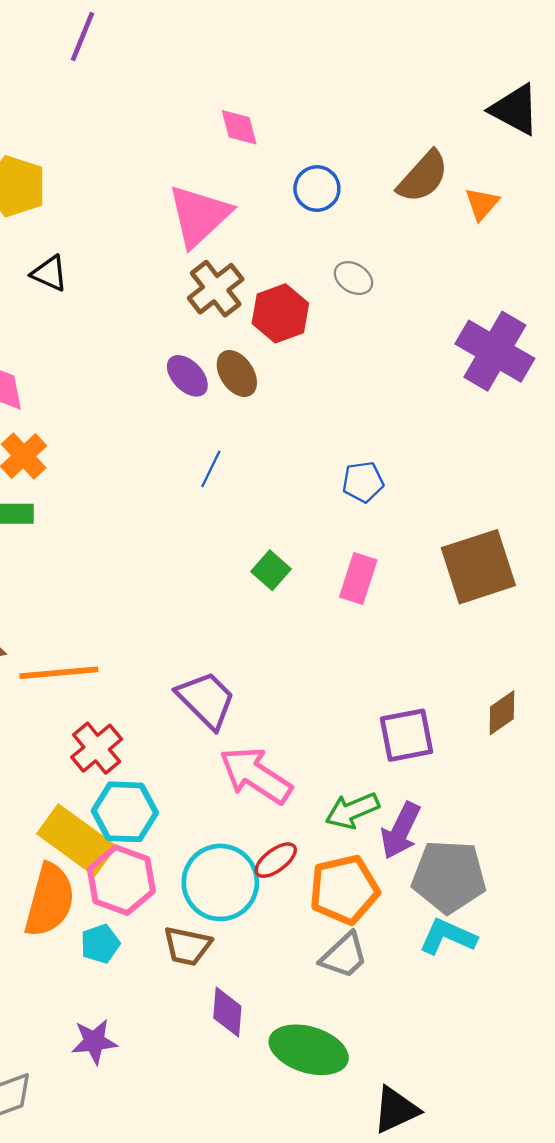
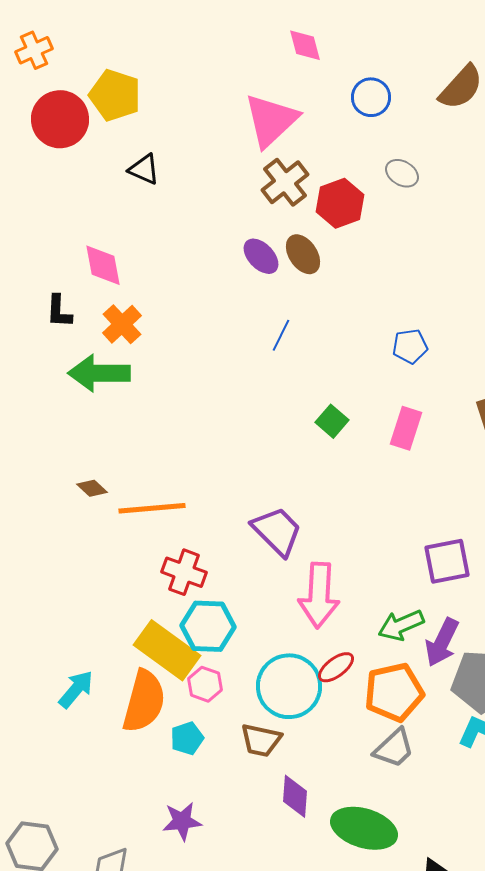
red cross: (97, 748) -> (184, 572), turned -30
pink arrow: (256, 775) -> (319, 595), turned -120
pink hexagon: (121, 880) -> (205, 684), size x0.6

